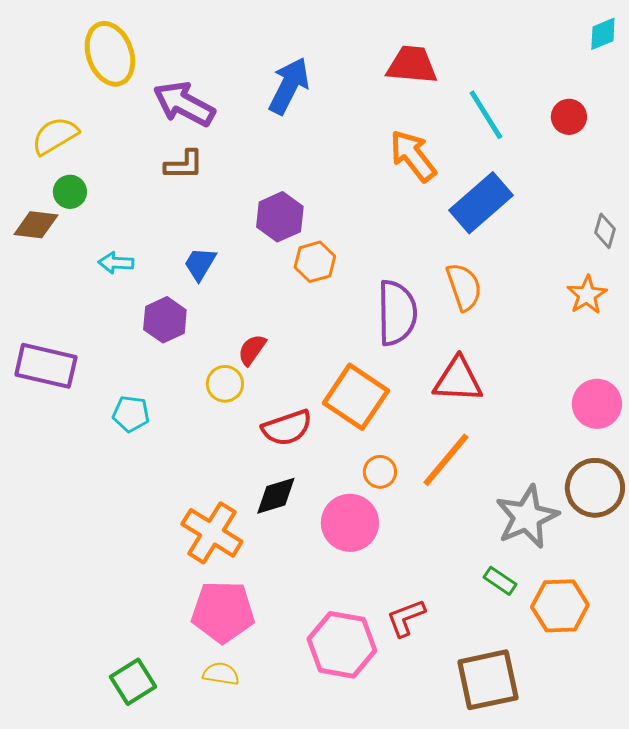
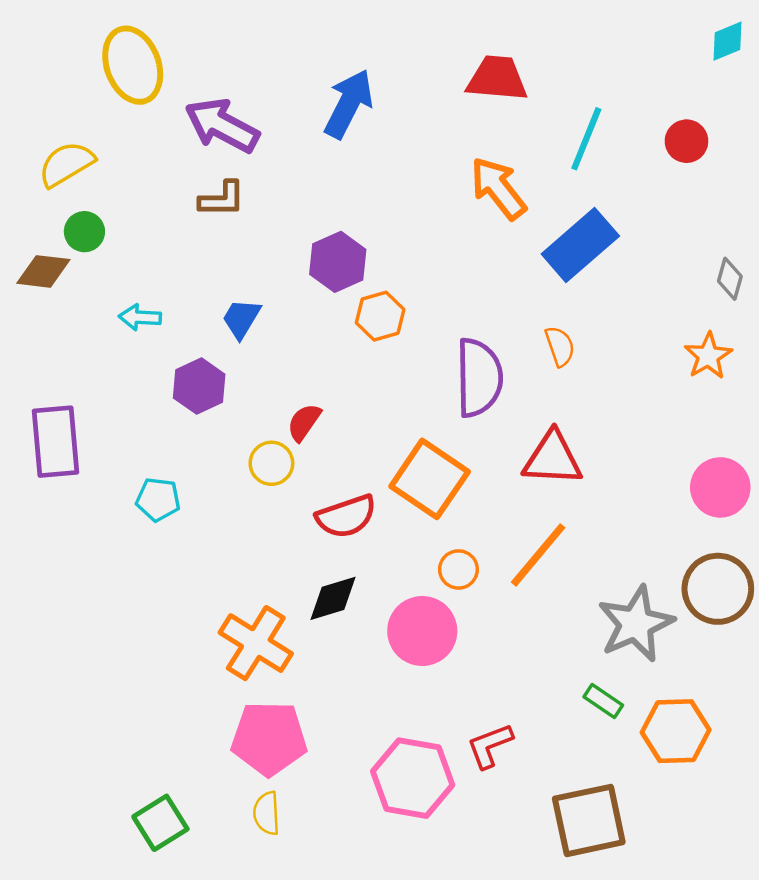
cyan line: (486, 115) -> (586, 139), turned 54
orange semicircle: (464, 287) -> (560, 346), size x0.7
purple rectangle: (46, 366) -> (55, 442), turned 72
yellow semicircle: (221, 674) -> (267, 813), turned -102

